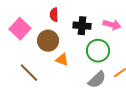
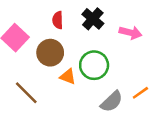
black cross: (82, 26) -> (93, 19), moved, turned 36
green circle: (98, 51) -> (94, 65), moved

